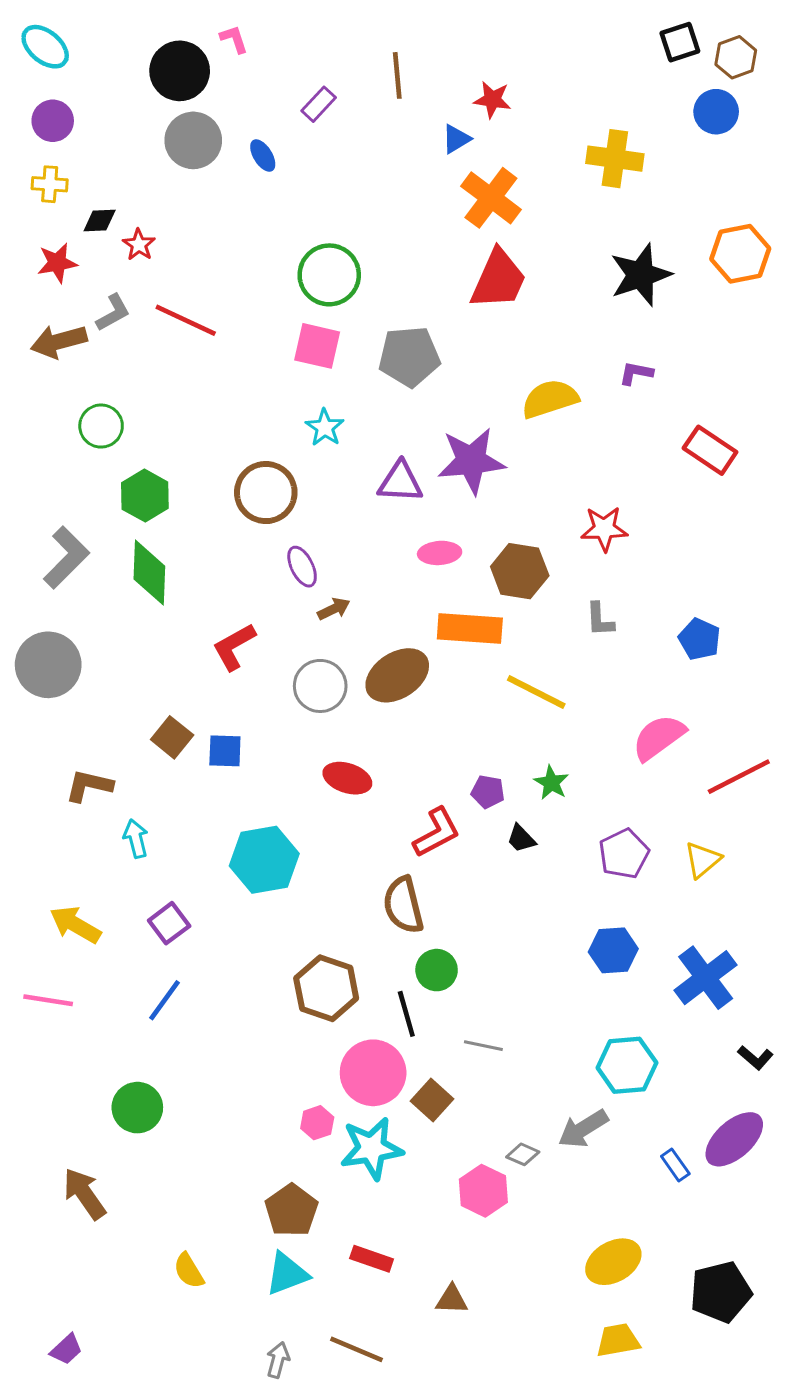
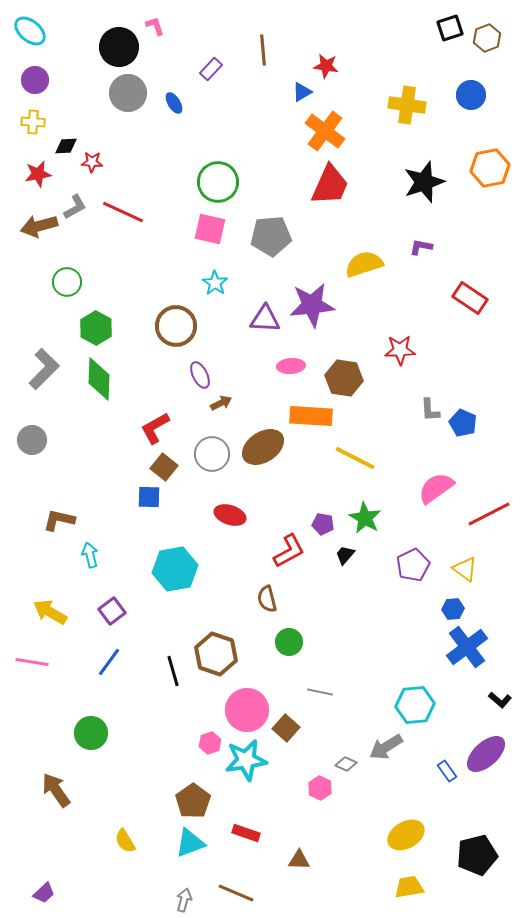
blue circle: (716, 112) -> (471, 95), moved
red star: (139, 245) -> (92, 162), turned -30
gray L-shape: (600, 619) -> (430, 410), moved
gray circle: (48, 665) -> (32, 440), size x0.7
brown square: (172, 737) -> (164, 467), moved
green star: (551, 783) -> (365, 518), size x1.4
black trapezoid: (521, 839) -> (345, 555), turned 85
yellow triangle: (703, 860) -> (465, 569), turned -44
brown semicircle: (403, 905) -> (267, 599), size x0.7
blue hexagon: (613, 950) -> (453, 609), moved, size x0.7
black line: (406, 1014) -> (173, 671), moved
pink hexagon: (483, 1191) -> (320, 788), size x0.7

